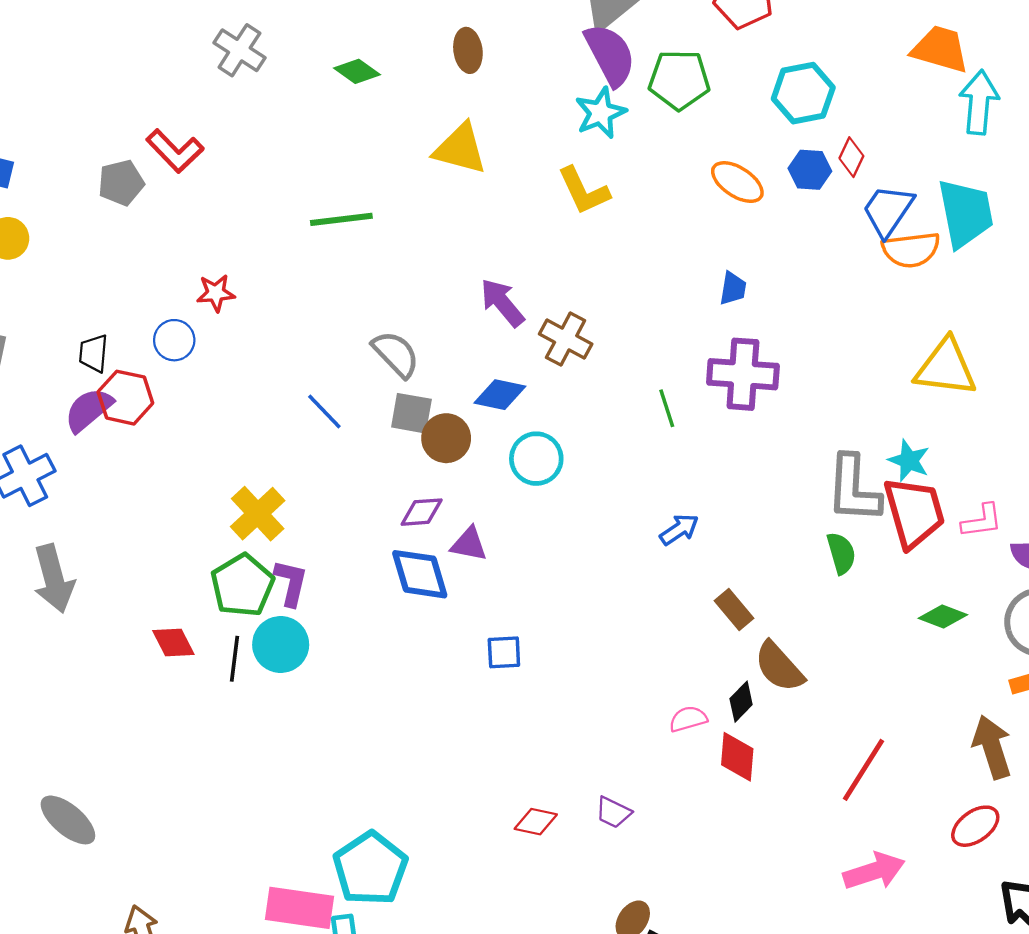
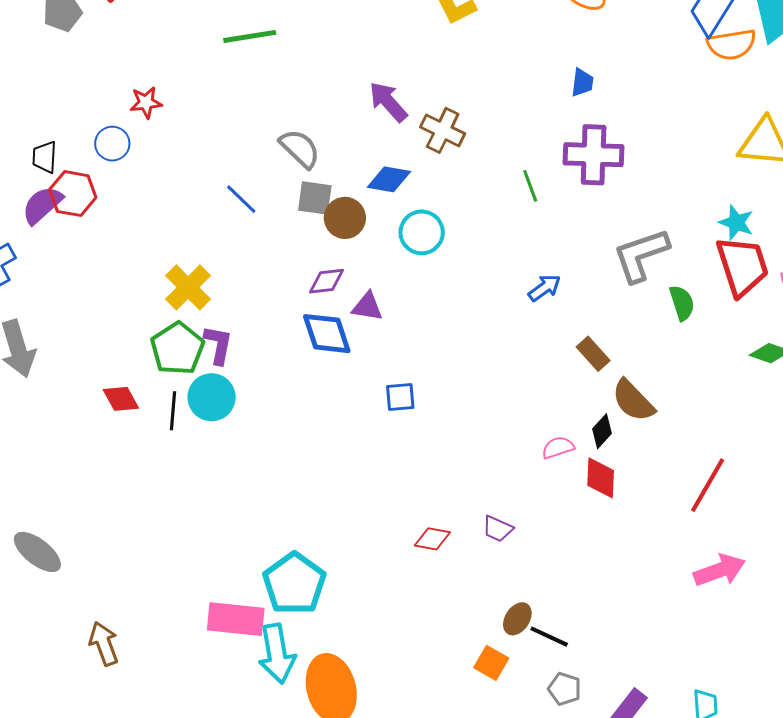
gray L-shape: (854, 489) -> (641, 255), moved, turned 70

